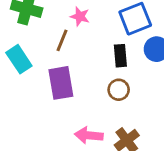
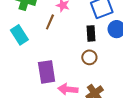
purple rectangle: (61, 83) -> (47, 72), moved

